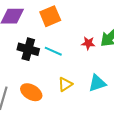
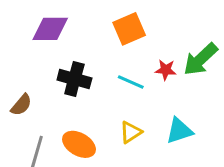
orange square: (50, 16) -> (129, 29), moved
cyan line: (53, 51) -> (131, 82), moved

